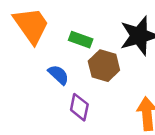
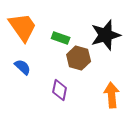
blue semicircle: (58, 75) -> (23, 67), moved

